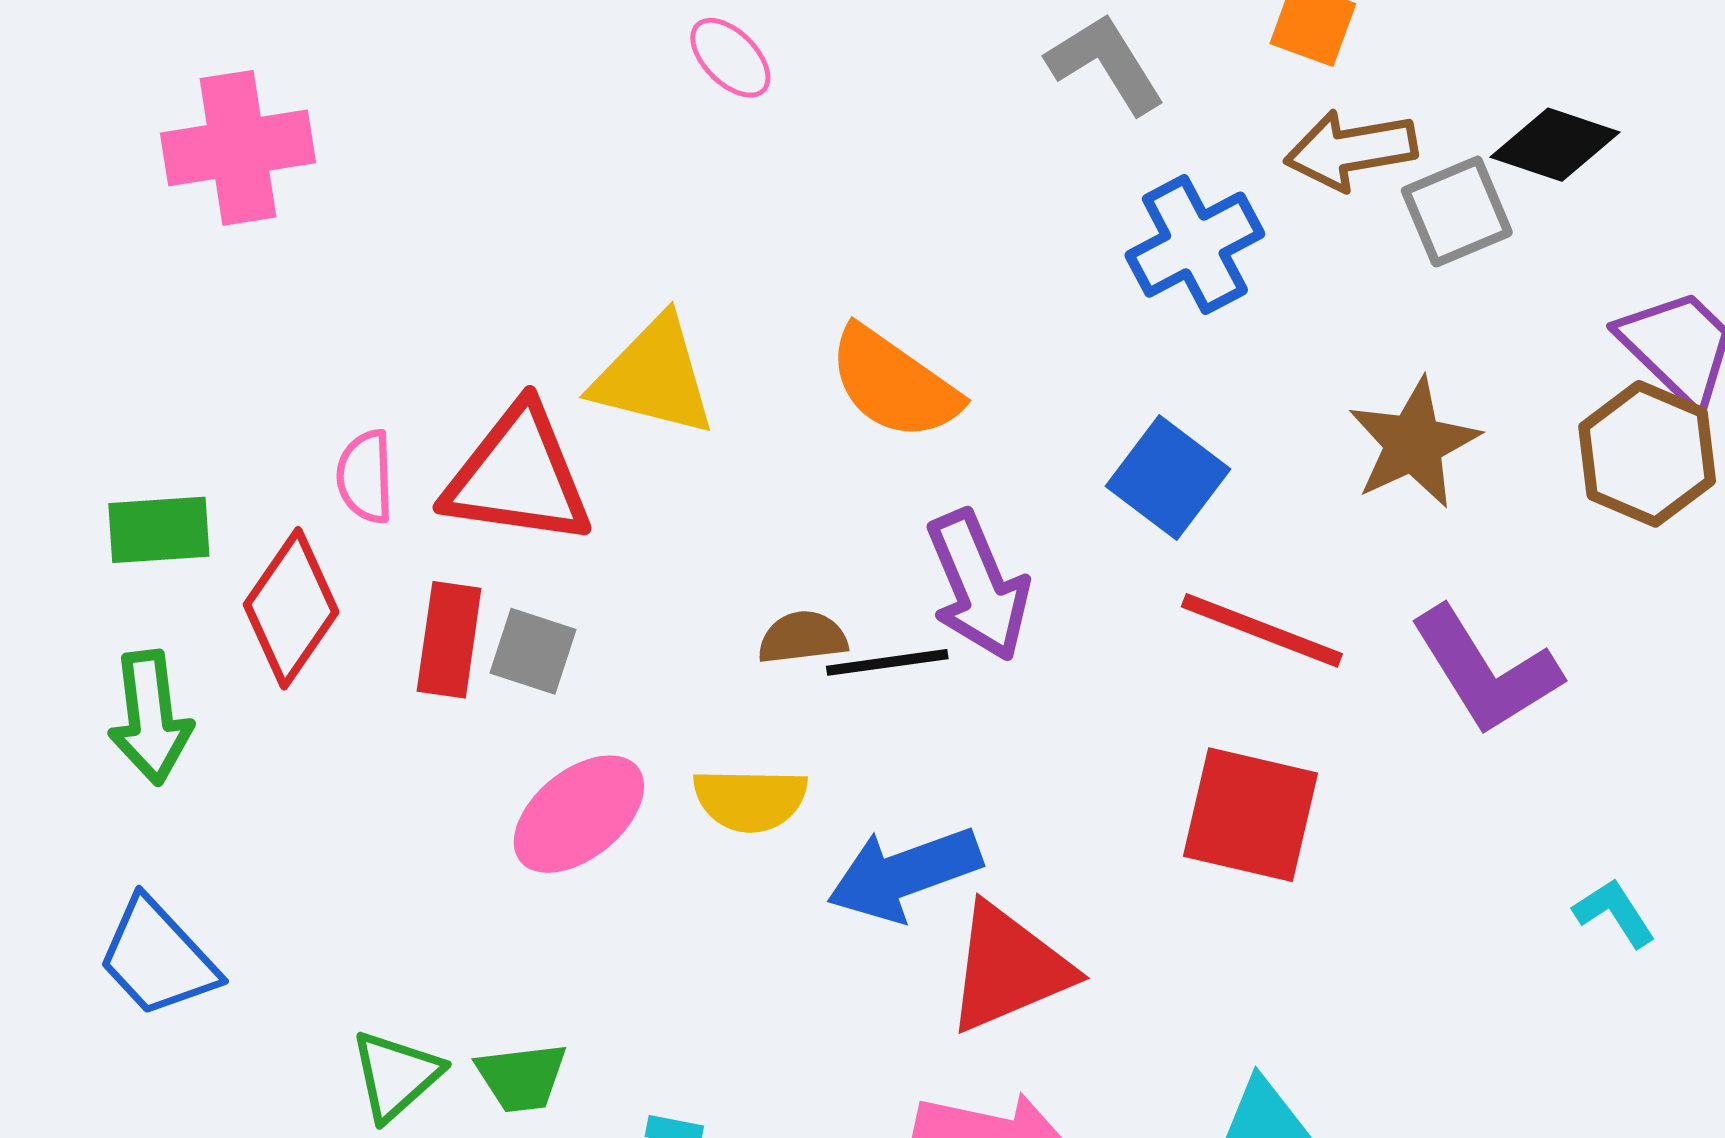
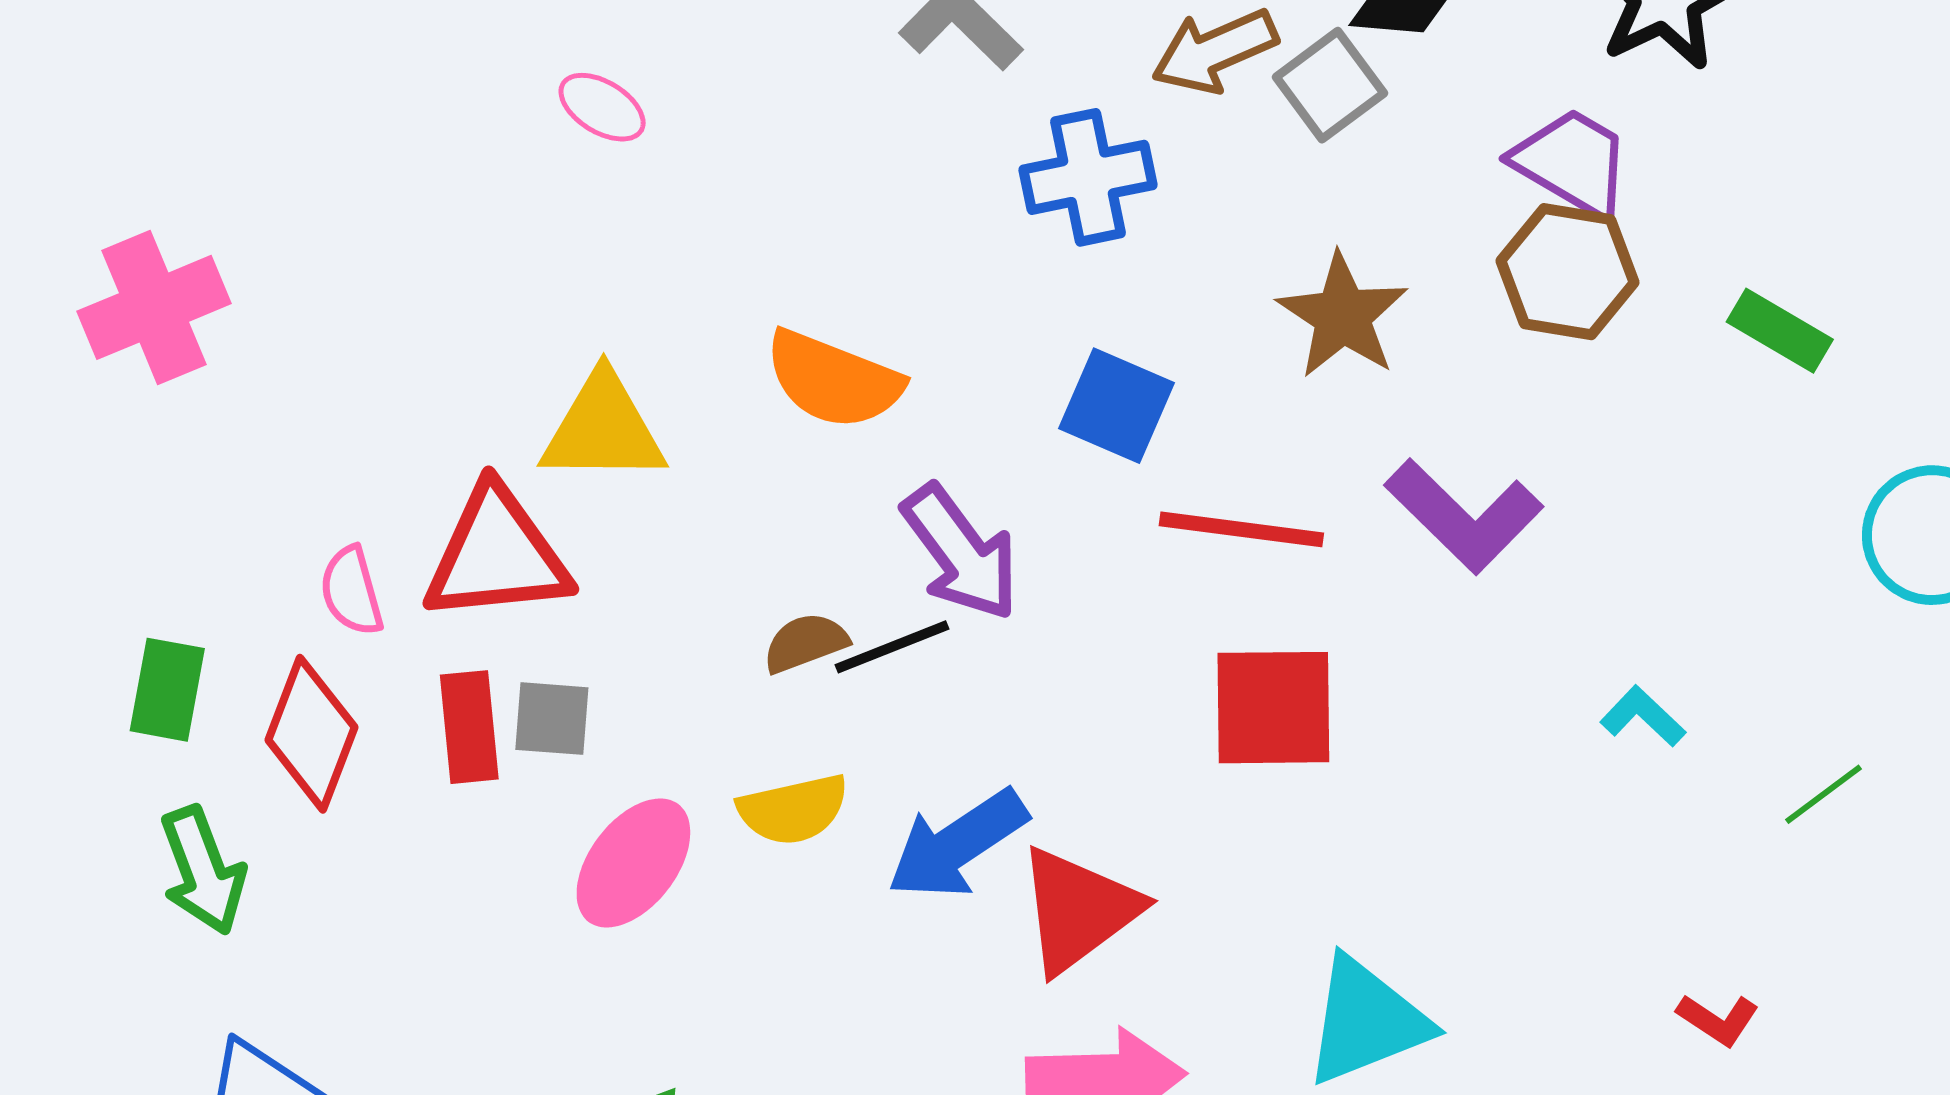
blue cross: (1195, 245) -> (1088, 177), turned 30
green rectangle: (159, 530) -> (167, 690), turned -62

